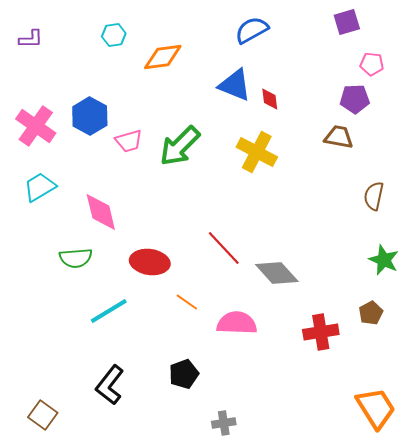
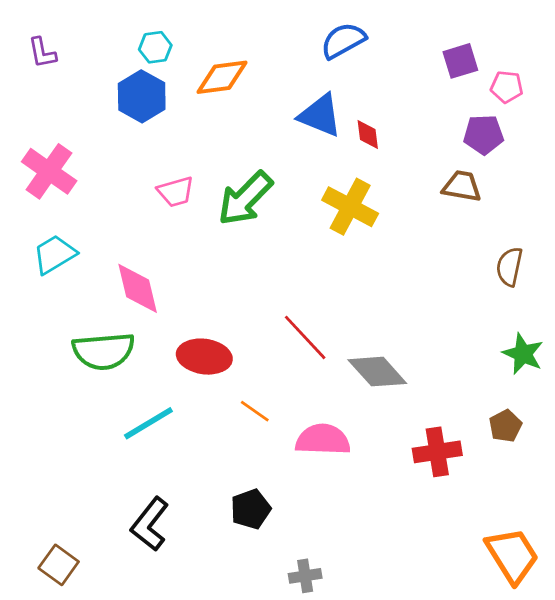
purple square: (347, 22) -> (460, 61), moved
purple L-shape: (31, 39) -> (42, 53), turned 80
blue hexagon: (90, 116) -> (142, 96), moved
green semicircle: (76, 258) -> (104, 351), size x1.4

